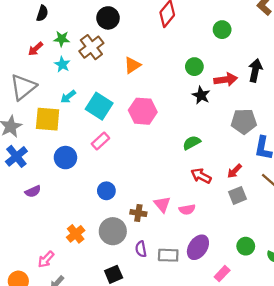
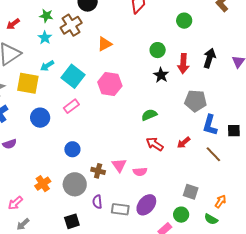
red arrow: (36, 49) -> (13, 24), moved
red arrow: (226, 80) -> (183, 64), turned 96
gray square: (237, 195) -> (191, 192), moved, turned 35
green circle: (246, 246) -> (181, 215), moved

